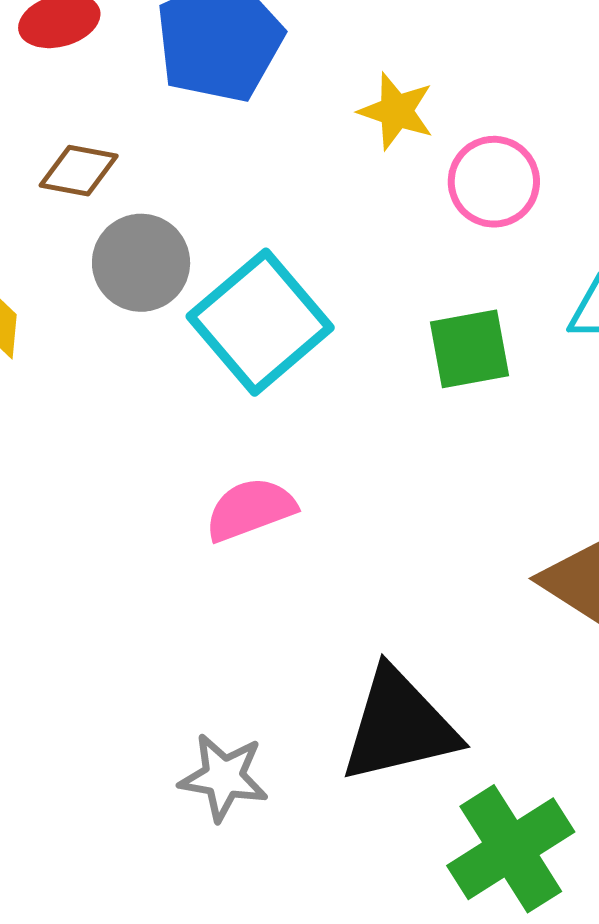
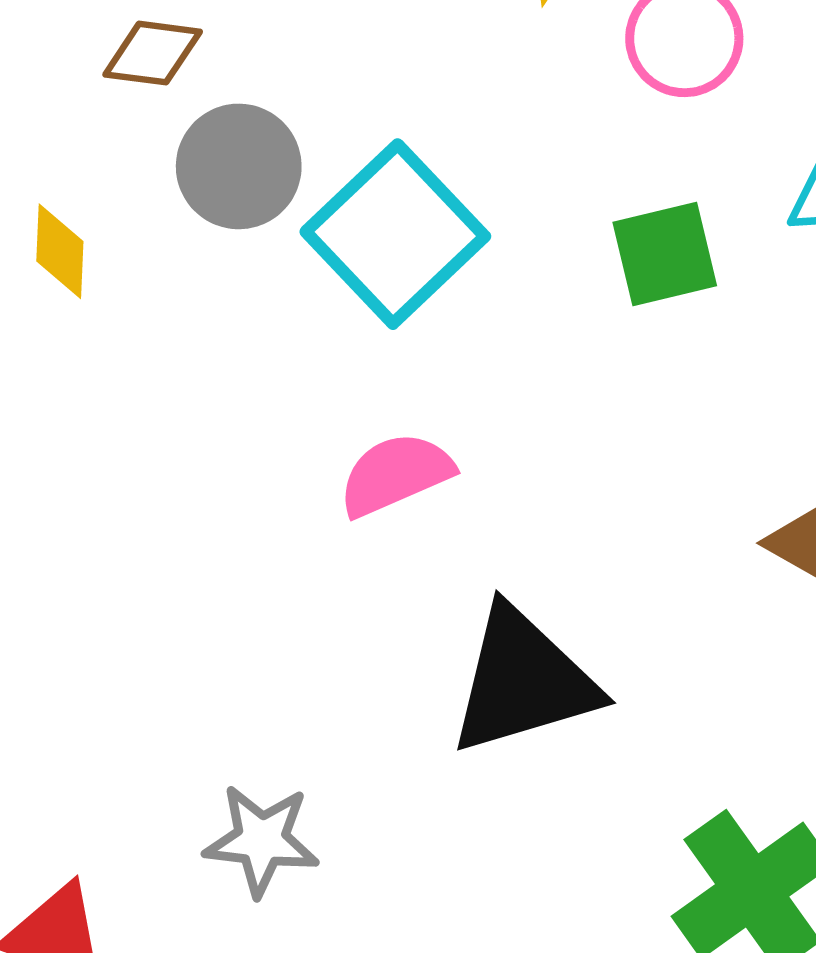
black triangle: (399, 726) -> (523, 681), moved
gray star: (224, 777) -> (261, 840), moved

